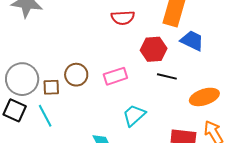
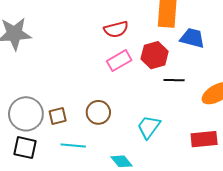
brown circle: (76, 75) -> (98, 112), moved
pink rectangle: (115, 76) -> (119, 61), moved
cyan line: (45, 116) -> (73, 146), moved, turned -45

